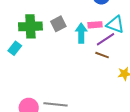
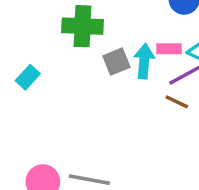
gray square: (58, 24) -> (116, 62), moved
green cross: (30, 26) -> (83, 26), moved

